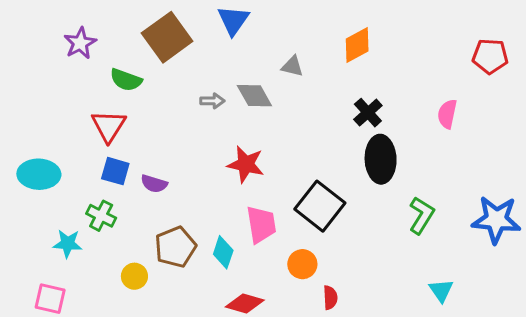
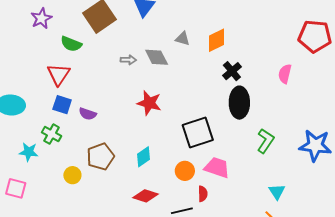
orange diamond: (357, 45) -> (216, 40), moved
red pentagon: (490, 56) -> (315, 36), size x1.4
black square: (320, 206) -> (198, 132), turned 32
pink trapezoid: (261, 224) -> (217, 167), moved, turned -64
cyan diamond: (223, 252) -> (143, 157), moved, turned 35

